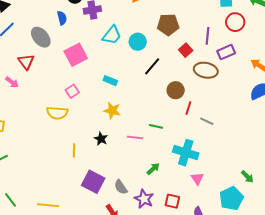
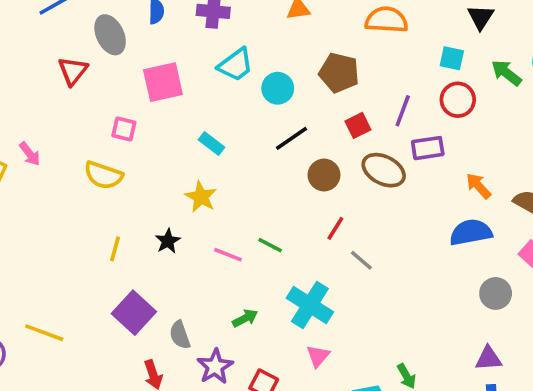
pink arrow: (12, 82) -> (30, 154), moved
brown circle: (176, 90) -> (324, 175), moved
pink square: (72, 91) -> (124, 129), moved, turned 32

